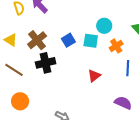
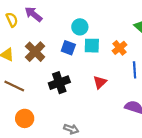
cyan circle: (104, 26) -> (80, 27), moved
blue square: (68, 40) -> (68, 48), turned -32
black cross: (46, 63) -> (59, 83), moved

